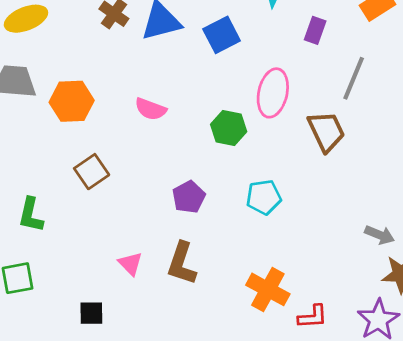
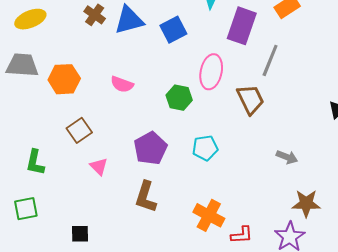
purple rectangle: (315, 30) -> (242, 26), size x1.8
purple pentagon: (189, 197) -> (150, 148), size x1.4
gray arrow: (380, 235) -> (287, 157), moved
pink triangle: (130, 264) -> (99, 166), moved

